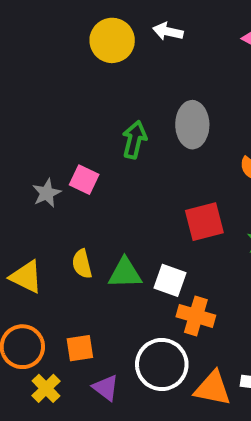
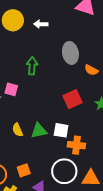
white arrow: (168, 31) -> (41, 24), moved
gray ellipse: (192, 125) -> (70, 53), moved

